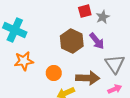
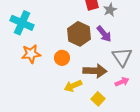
orange circle: (54, 73) -> (62, 58), moved

